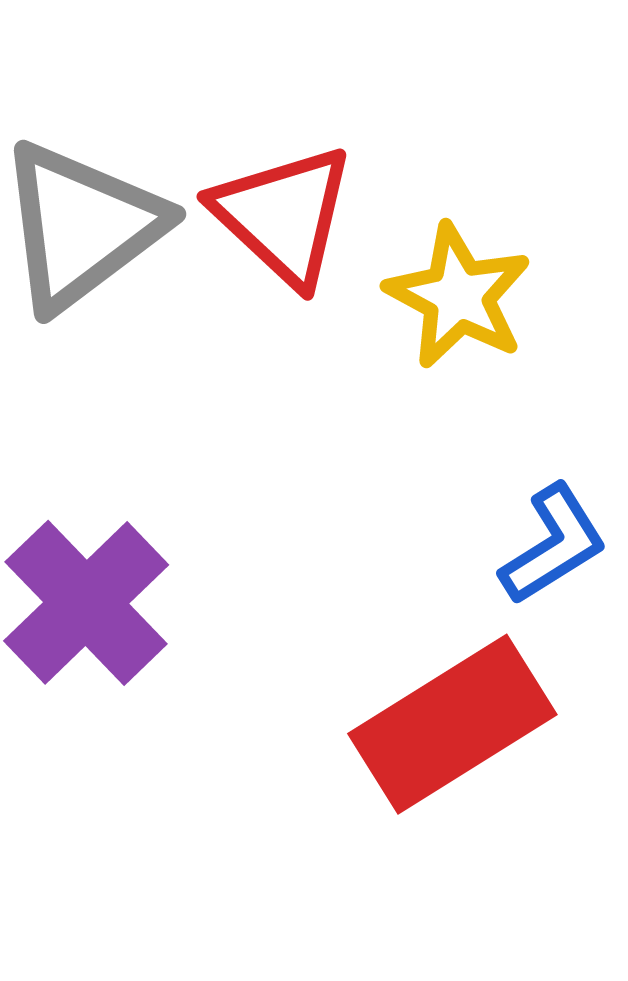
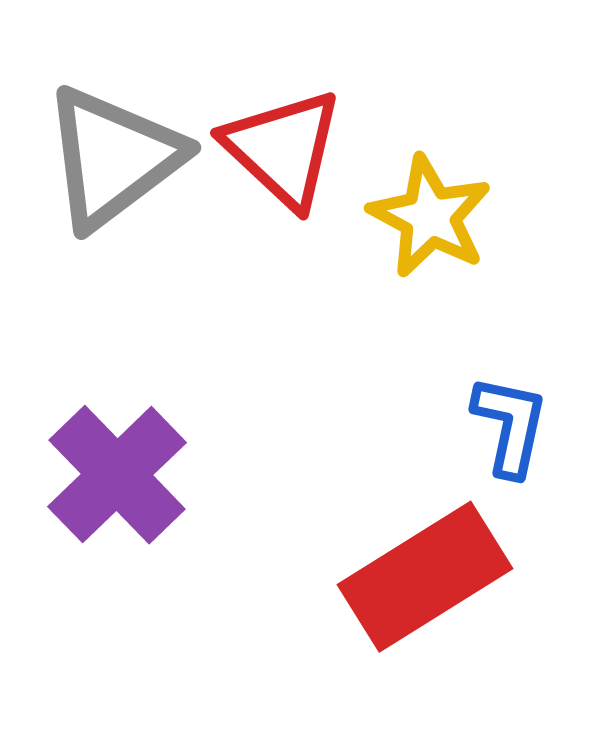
blue L-shape: (553, 545) -> (510, 426), turned -46

